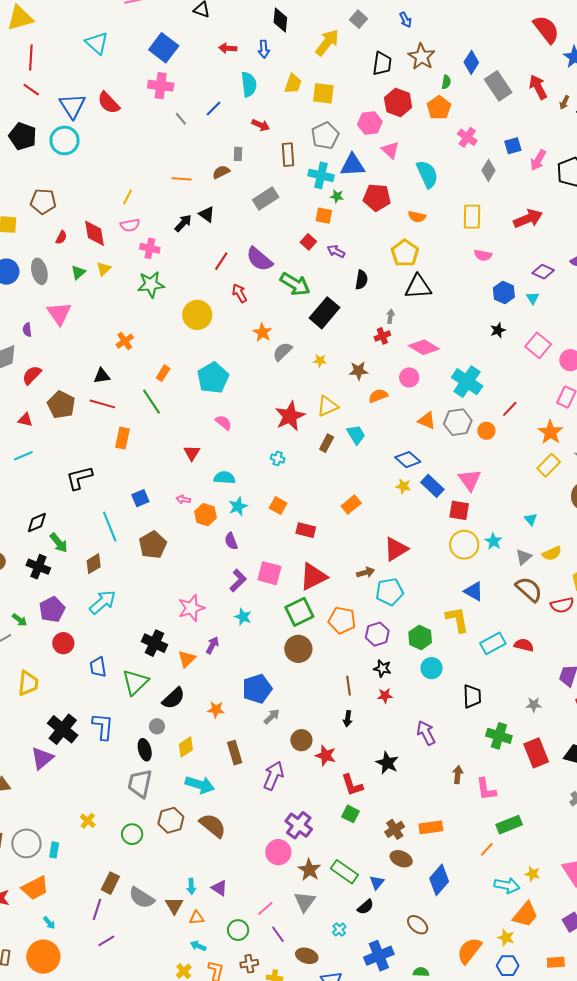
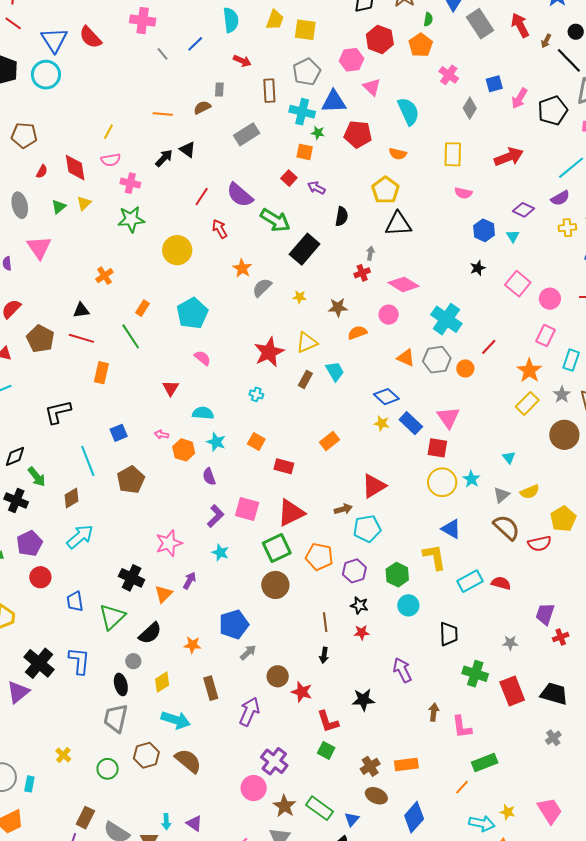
cyan star: (238, 506) -> (216, 442), turned -30
black star: (387, 763) -> (363, 700), turned -30

